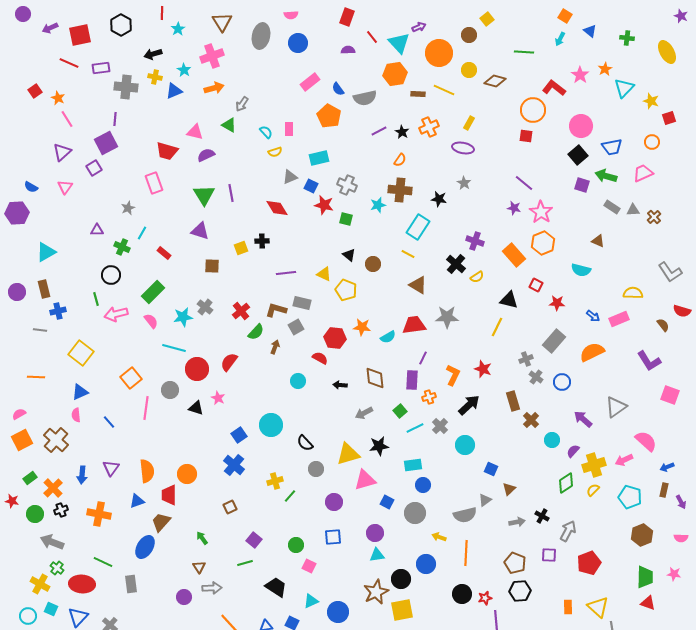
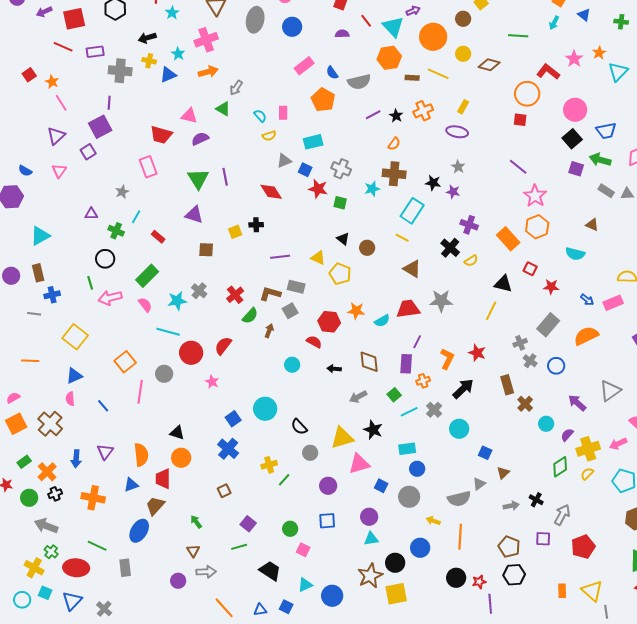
purple star: (514, 208) -> (453, 192), moved
black triangle: (196, 408) -> (177, 433), moved
black star: (379, 446) -> (373, 430), turned 30

